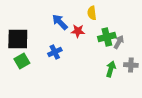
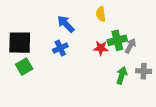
red star: (78, 31) -> (101, 48), moved
blue cross: (55, 52) -> (60, 48), moved

